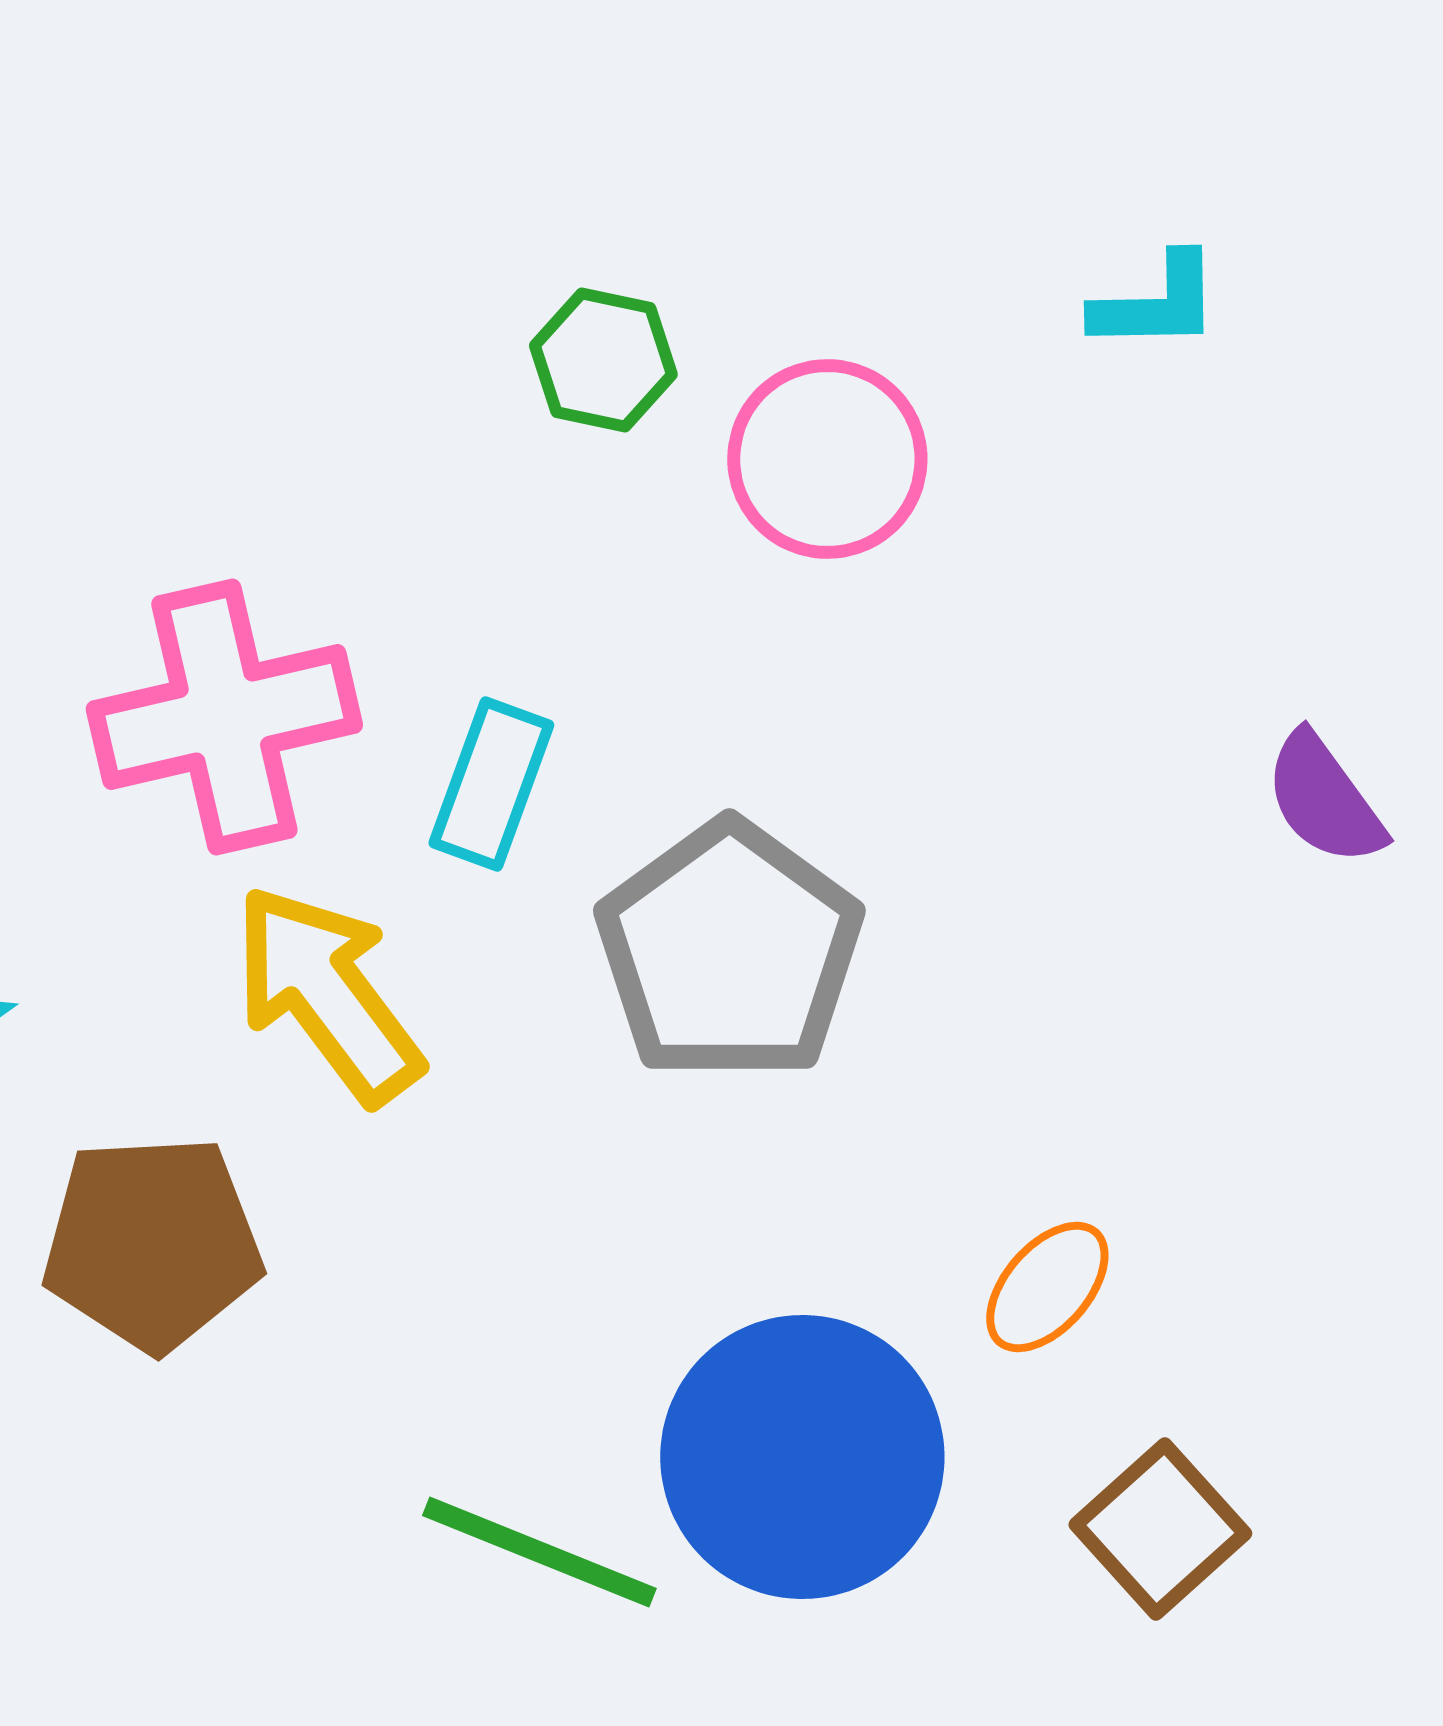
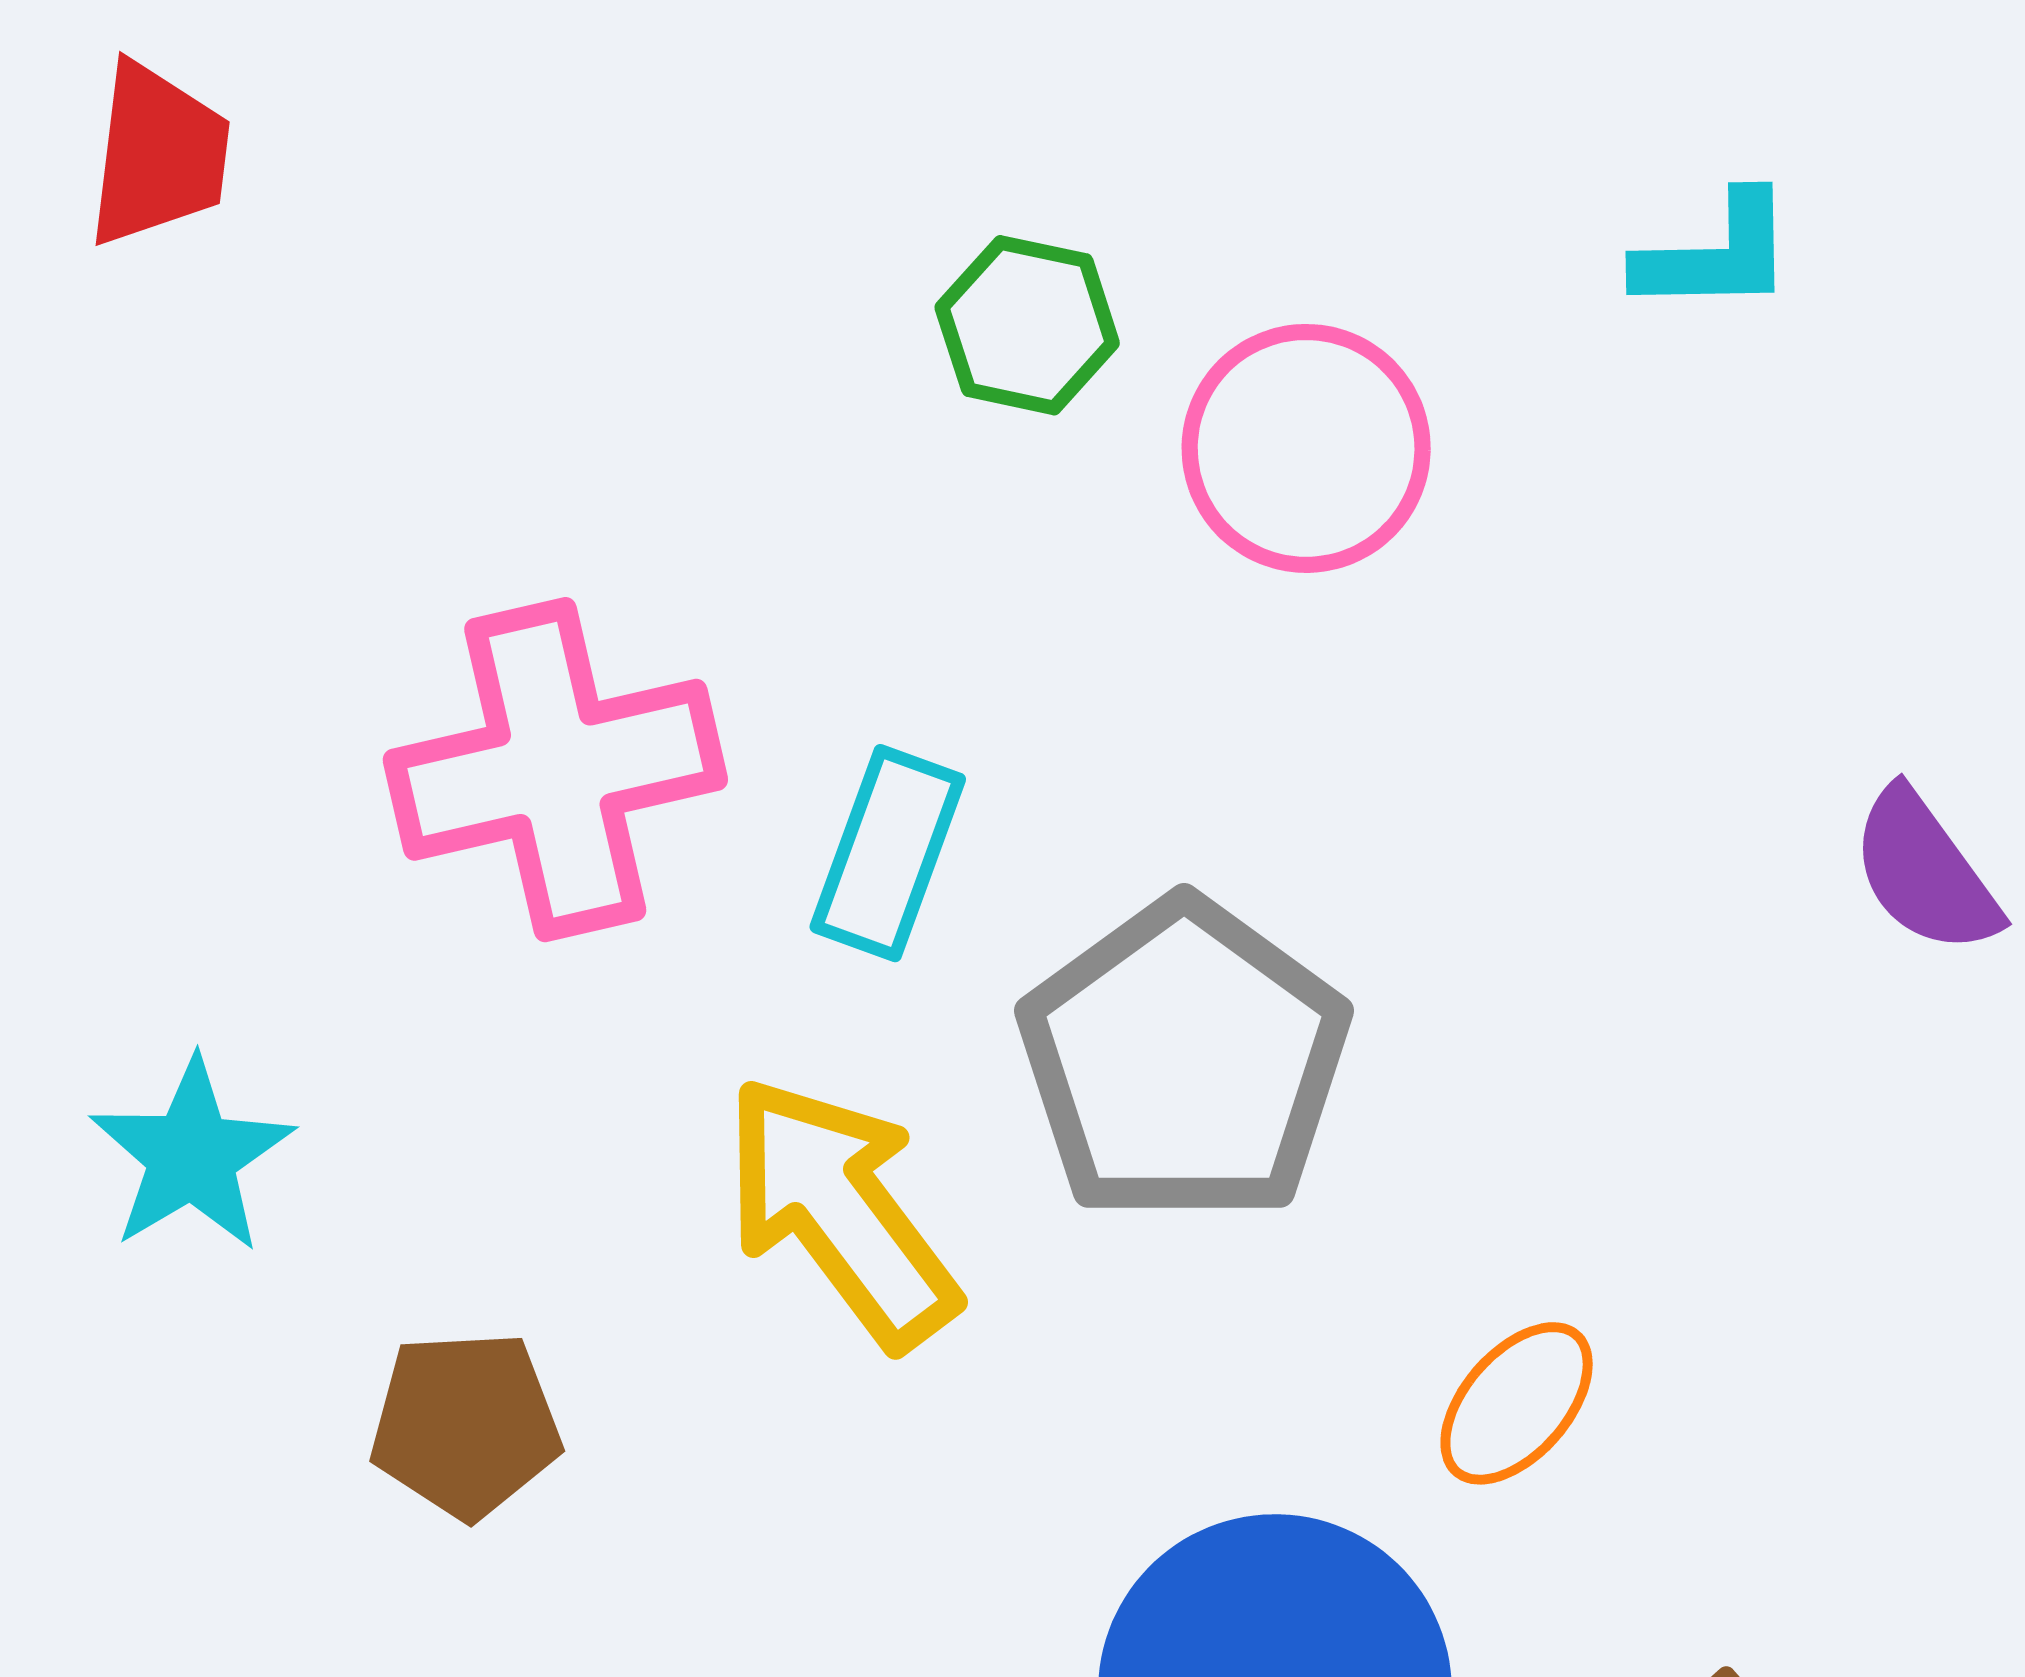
yellow arrow: (327, 994) -> (840, 1212), moved
brown pentagon: (152, 1243) -> (466, 1425), size x0.7
orange ellipse: (1047, 1287) -> (1517, 1403), moved

